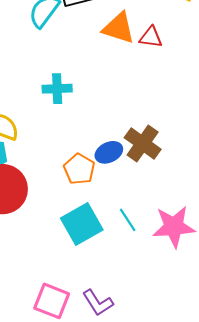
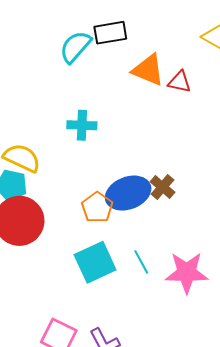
brown cross: (143, 143) -> (163, 187), size x0.7
blue ellipse: (109, 152) -> (128, 193), size x1.6

